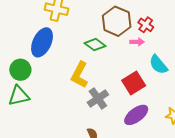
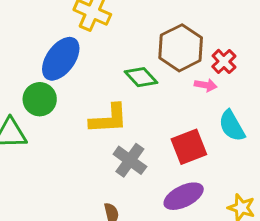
green circle: (20, 70) -> (40, 99), moved
yellow L-shape: (80, 75) -> (109, 119), turned -132
gray cross: (98, 99) -> (130, 160), turned -30

